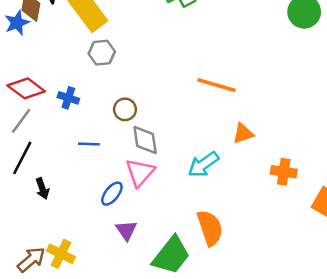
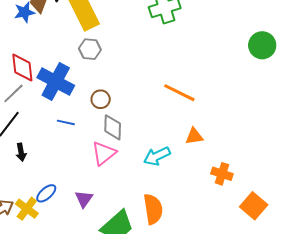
red diamond: (26, 88) -> (22, 67), turned 36
blue cross: (68, 98) -> (56, 81), size x2.0
blue ellipse: (112, 194) -> (46, 193), moved

